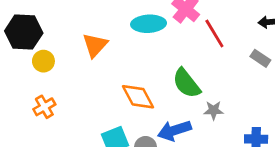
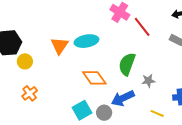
cyan ellipse: (149, 24) -> (86, 41), moved
green semicircle: (186, 83) -> (127, 64), turned 65

